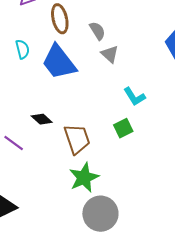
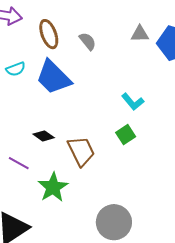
cyan semicircle: (23, 49) -> (16, 69), turned 90
gray triangle: (110, 54) -> (140, 34), moved, turned -36
green star: (84, 178) -> (53, 187), moved

